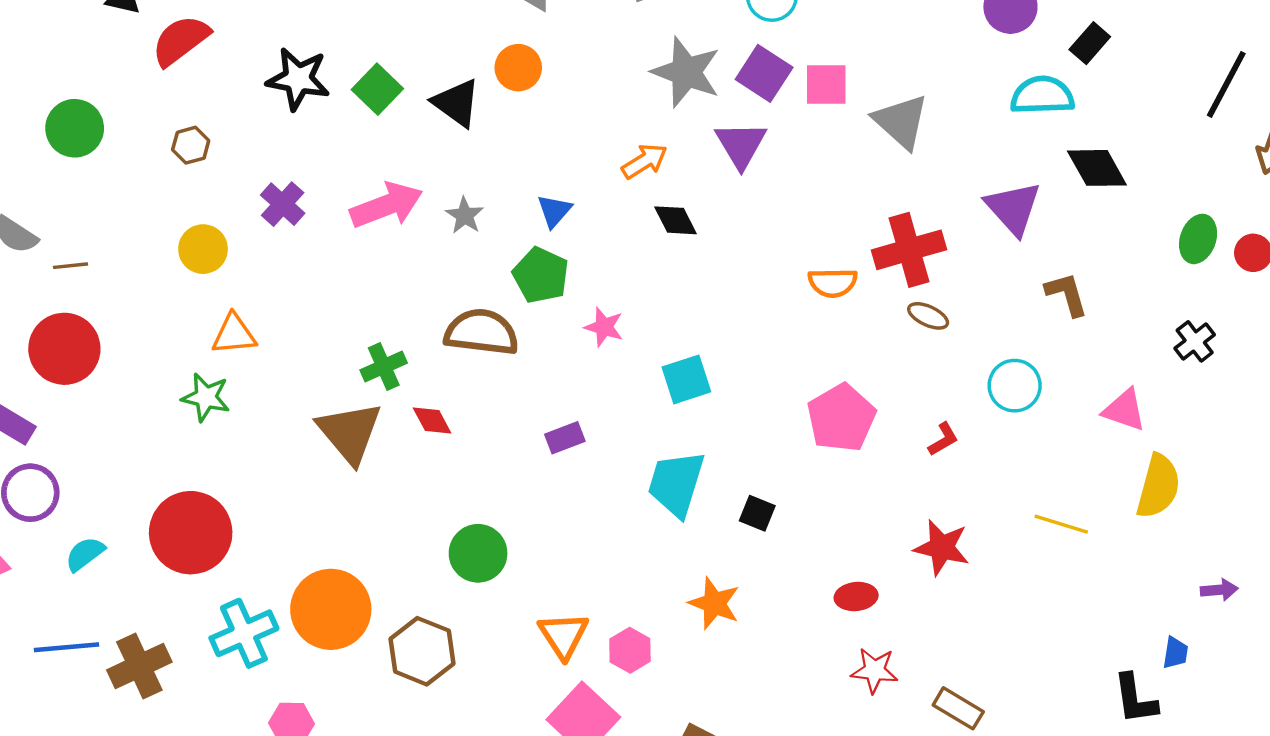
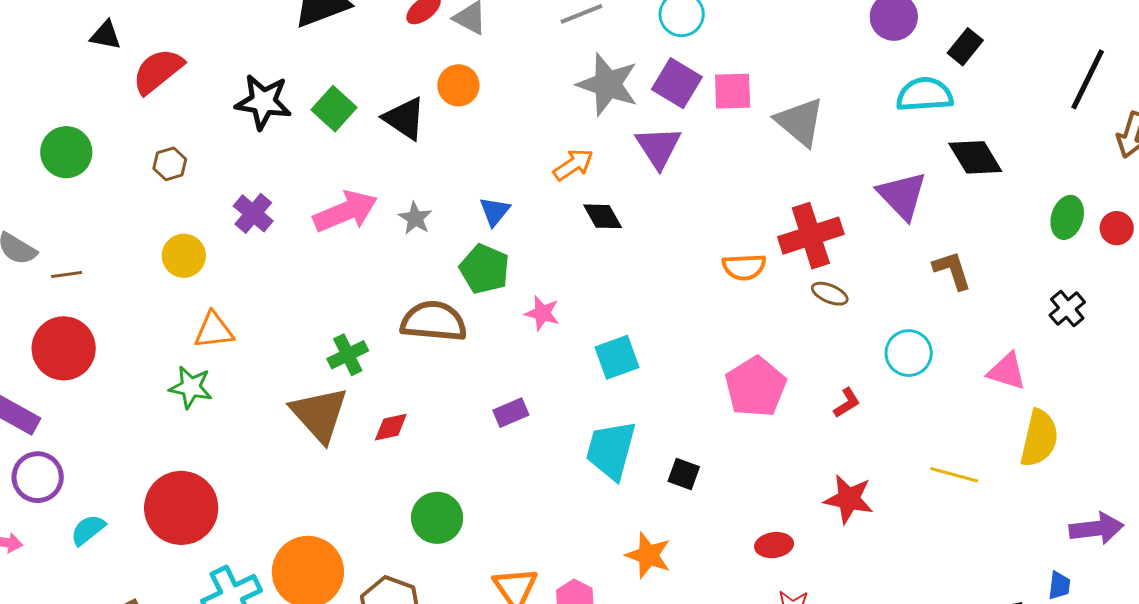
red diamond: (432, 420) -> (391, 427), moved, turned -72
purple arrow: (1219, 590) -> (1096, 528), size x1.6

